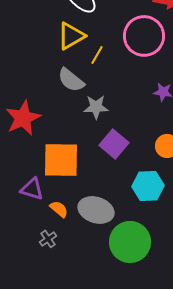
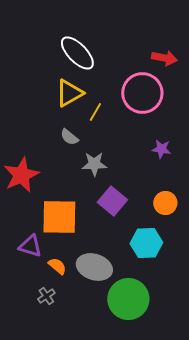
gray semicircle: (71, 80) -> (69, 137), size x0.7

